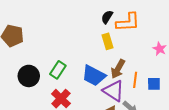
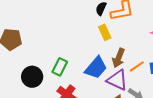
blue trapezoid: (94, 76) -> (96, 68), turned -70
orange line: (135, 80) -> (137, 66), turned 56

